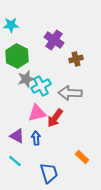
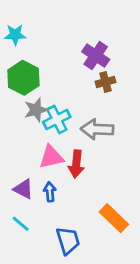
purple cross: (54, 40) -> (96, 56), moved
red arrow: (55, 118) -> (76, 164), turned -30
orange rectangle: (82, 157) -> (114, 218), size x1.5

